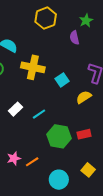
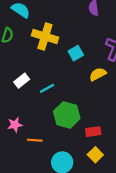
red rectangle: (84, 134) -> (93, 132), moved
pink star: (14, 158) -> (15, 125), moved
orange line: (32, 162) -> (35, 140), turned 32

